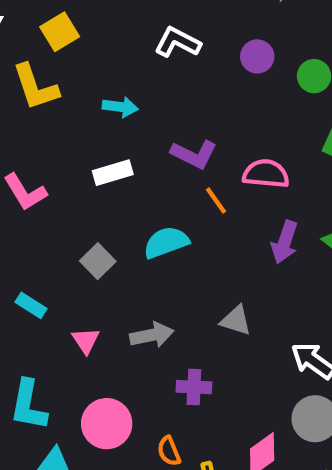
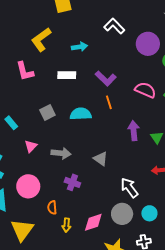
purple circle: (257, 56) -> (148, 44), size x1.5
yellow L-shape: (35, 87) -> (41, 40), moved, turned 55
cyan arrow: (120, 107) -> (79, 47), turned -35
pink semicircle: (266, 174) -> (145, 90), moved
purple arrow: (285, 242) -> (134, 131), turned 138

